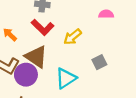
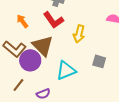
yellow arrow: (72, 37) -> (79, 34), turned -48
gray square: (99, 62) -> (99, 61), turned 32

